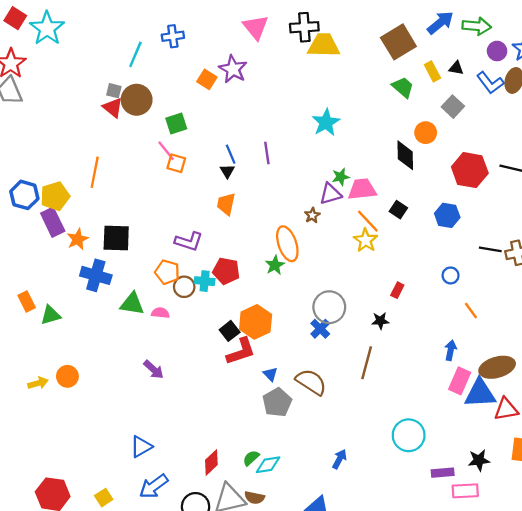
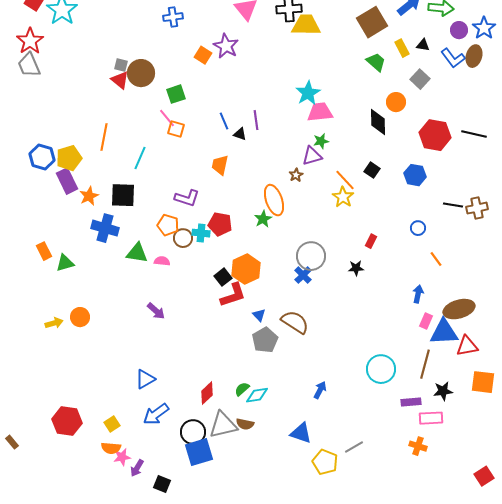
cyan line: (135, 54) -> (140, 158), moved
black triangle: (227, 171) -> (240, 134), moved, turned -40
pink trapezoid: (362, 189) -> (320, 112), moved
brown line: (367, 363) -> (425, 364), moved
pink rectangle: (460, 381) -> (426, 321), size x0.7

